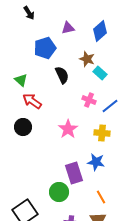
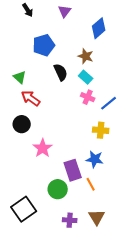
purple triangle: (68, 28) -> (65, 11), moved, turned -40
cyan rectangle: (100, 73) -> (86, 77), moved
pink star: (68, 129) -> (43, 148), moved
orange line: (101, 197) -> (91, 184), moved

